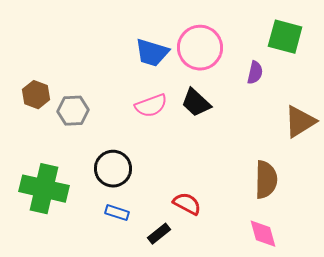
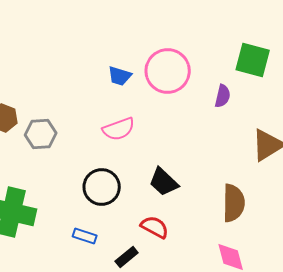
blue trapezoid: (152, 53) -> (120, 76), size x0.7
black trapezoid: (196, 103) -> (164, 182), moved
black circle: (113, 169) -> (102, 187), moved

